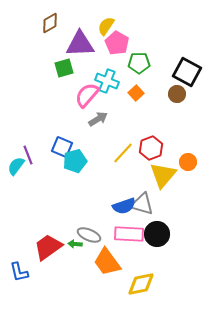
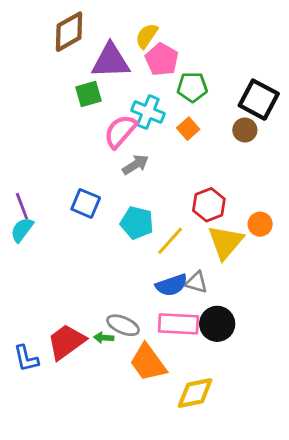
brown diamond: (50, 23) -> (69, 32), size x1.4
yellow line: (123, 153) -> (170, 241), moved
purple line: (28, 155) -> (22, 206), moved
cyan pentagon: (75, 161) -> (137, 223), moved, turned 30
gray triangle: (142, 204) -> (196, 282), size x0.7
blue L-shape: (19, 272) -> (26, 358), moved

